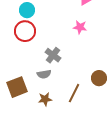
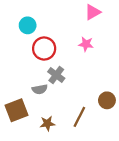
red circle: (25, 31) -> (44, 49), moved
gray semicircle: (44, 74) -> (40, 89), moved

